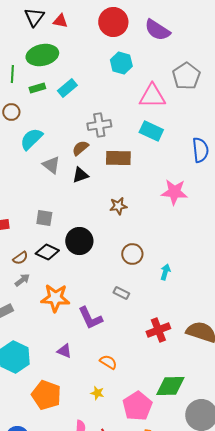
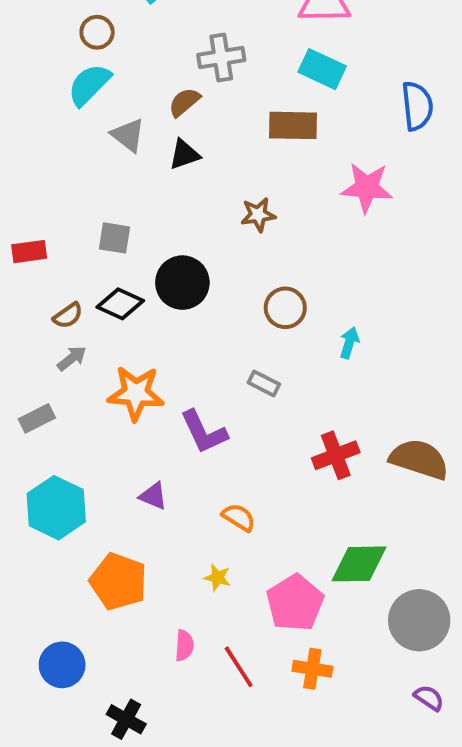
brown circle: (11, 112) -> (97, 32), moved
brown rectangle: (118, 158) -> (293, 125), moved

